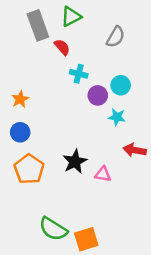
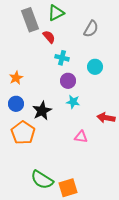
purple circle: (98, 95) -> (68, 81), moved
cyan star: (117, 117) -> (73, 102), moved
black star: (75, 162) -> (42, 111), moved

